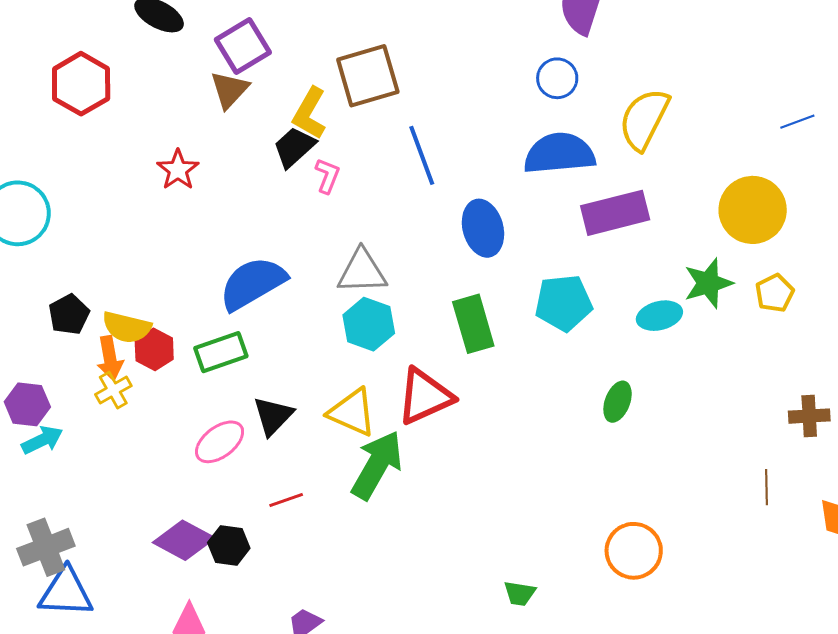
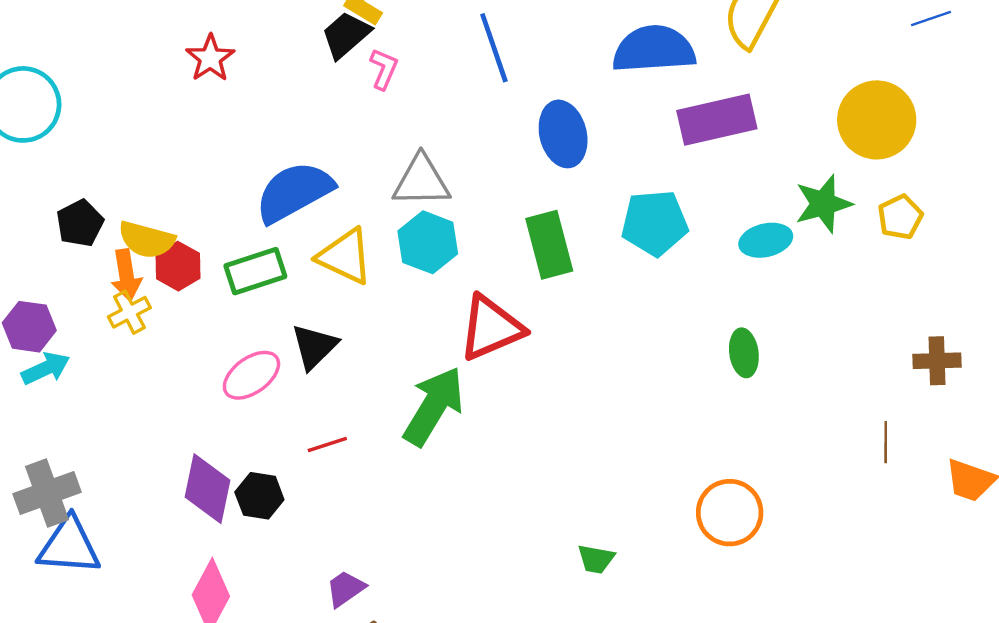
green ellipse: (618, 402) -> (744, 353), moved, turned -30
yellow triangle: (352, 412) -> (345, 256), moved
purple diamond: (184, 540) -> (208, 489), turned 72

